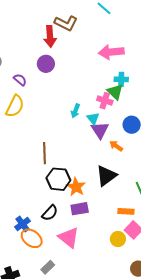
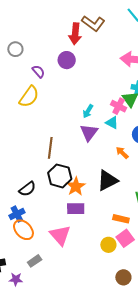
cyan triangle: (93, 119) -> (112, 123), moved, turned -32
purple triangle: (100, 130) -> (89, 132), moved
black semicircle: (50, 213) -> (27, 189), moved

